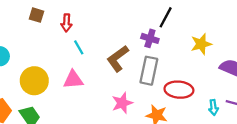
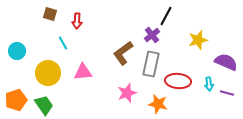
purple cross: (150, 38) -> (152, 35), turned 35
cyan line: (79, 47) -> (63, 43), moved
cyan arrow: (213, 107) -> (209, 84), moved

